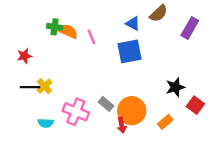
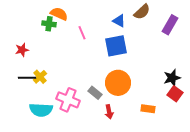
orange semicircle: (68, 31) -> (59, 14), moved
black star: (175, 87) -> (172, 78), moved
orange circle: (132, 111) -> (118, 83), moved
orange rectangle: (165, 122) -> (148, 109), turned 48
cyan semicircle: (46, 123) -> (41, 110), size x1.6

